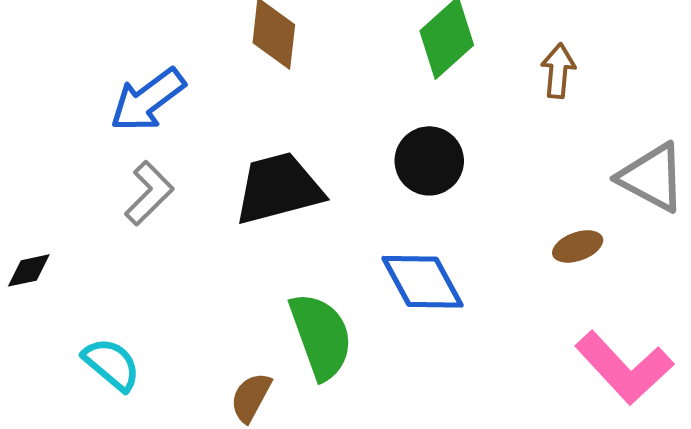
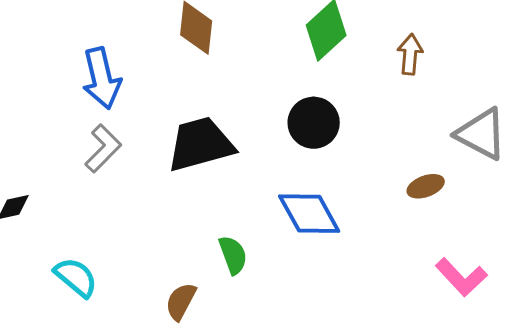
blue arrow: (148, 100) -> (102, 78), turned -66
green semicircle: (321, 336) -> (233, 255), size x0.6
pink L-shape: (624, 368) -> (461, 277), size x0.7

